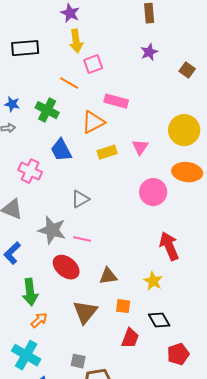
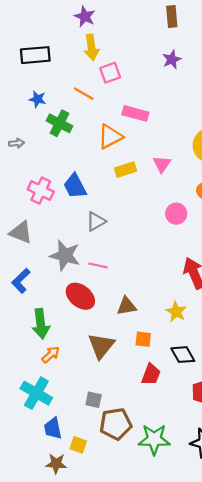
blue star: (12, 104) -> (37, 99), moved
blue trapezoid: (61, 150) -> (75, 186), moved
pink circle: (153, 192) -> (176, 214), size x0.7

